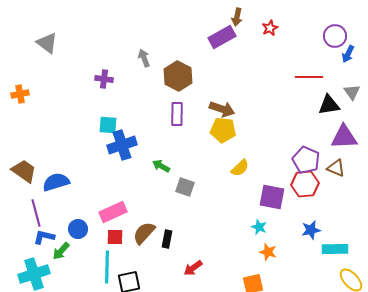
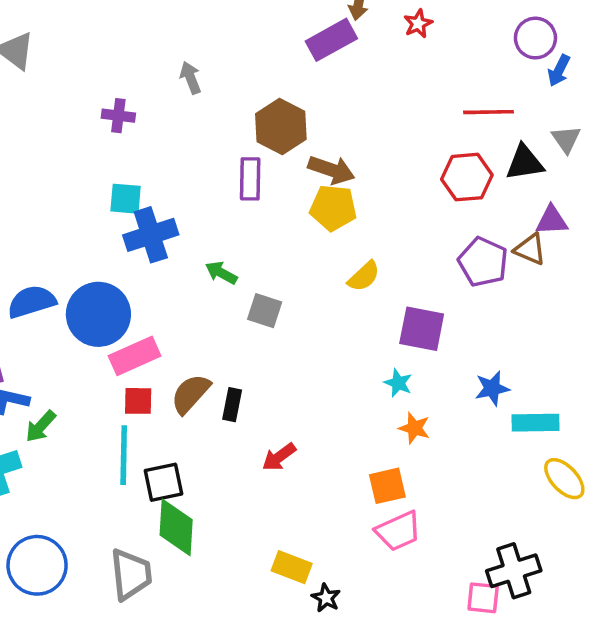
brown hexagon: (178, 76) -> (281, 126), moved
purple triangle: (344, 137) -> (552, 220), size x0.7
brown triangle: (336, 168) -> (530, 249), moved
red hexagon: (305, 184) -> (467, 177), moved
blue circle: (78, 229) -> (98, 314), moved, size x1.8

